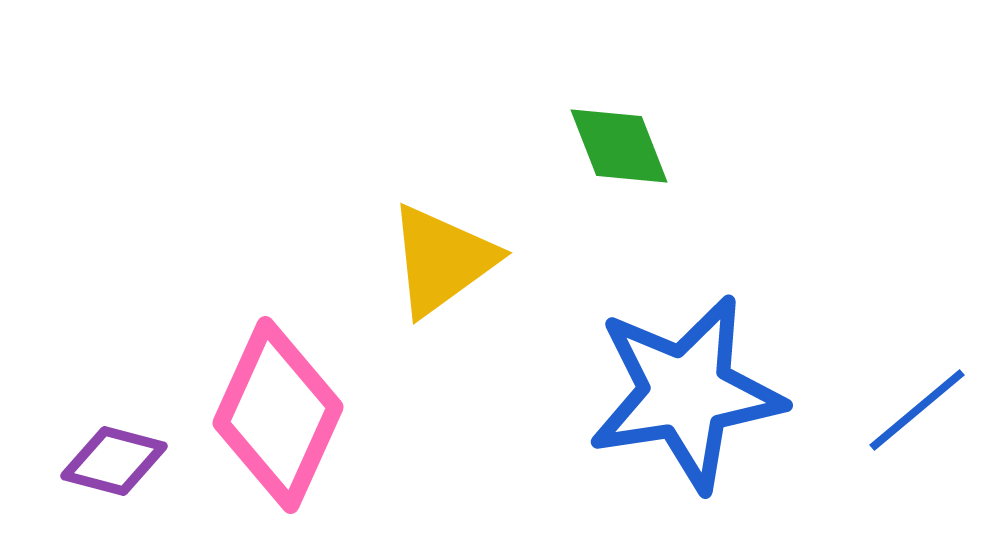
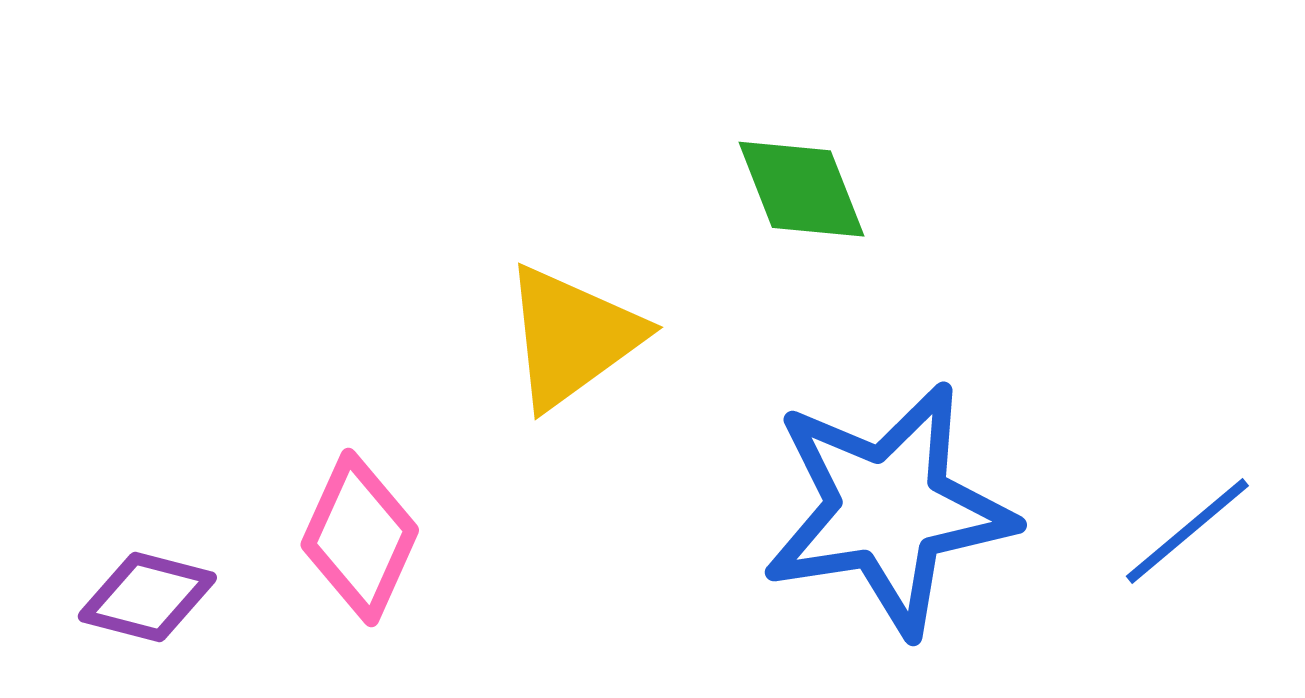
pink diamond: (278, 415) -> (360, 537), size x0.7

